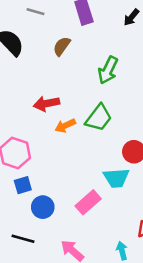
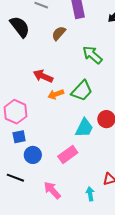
green arrow: (108, 70) -> (92, 55), turned 100
red arrow: (47, 104) -> (43, 76), turned 30
cyan trapezoid: (116, 178) -> (84, 128), moved, turned -65

